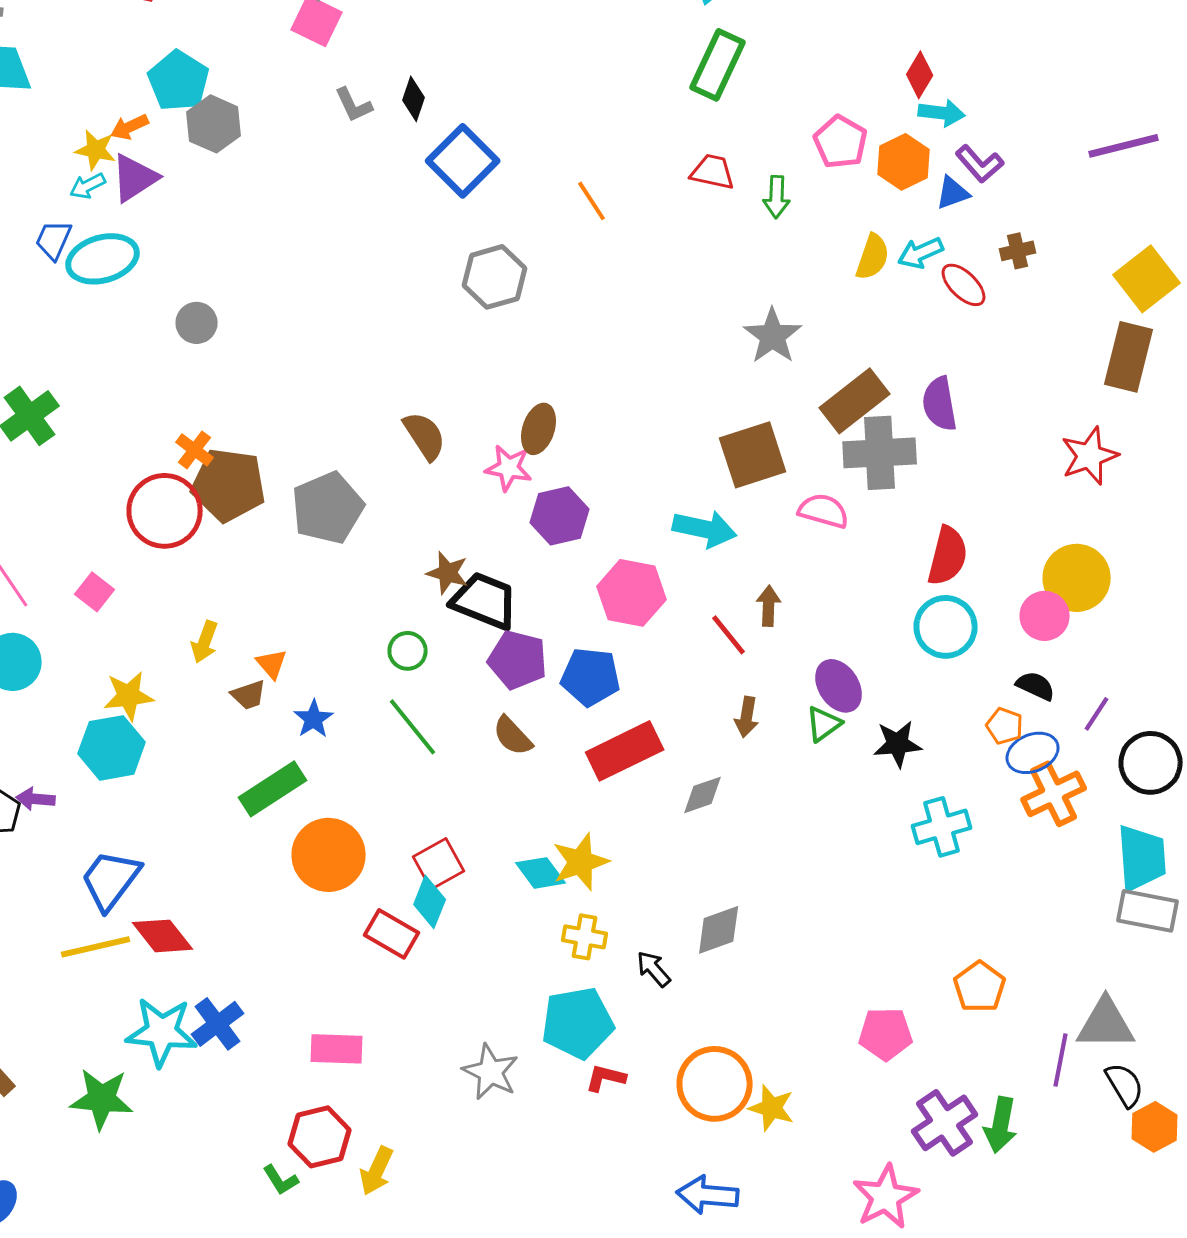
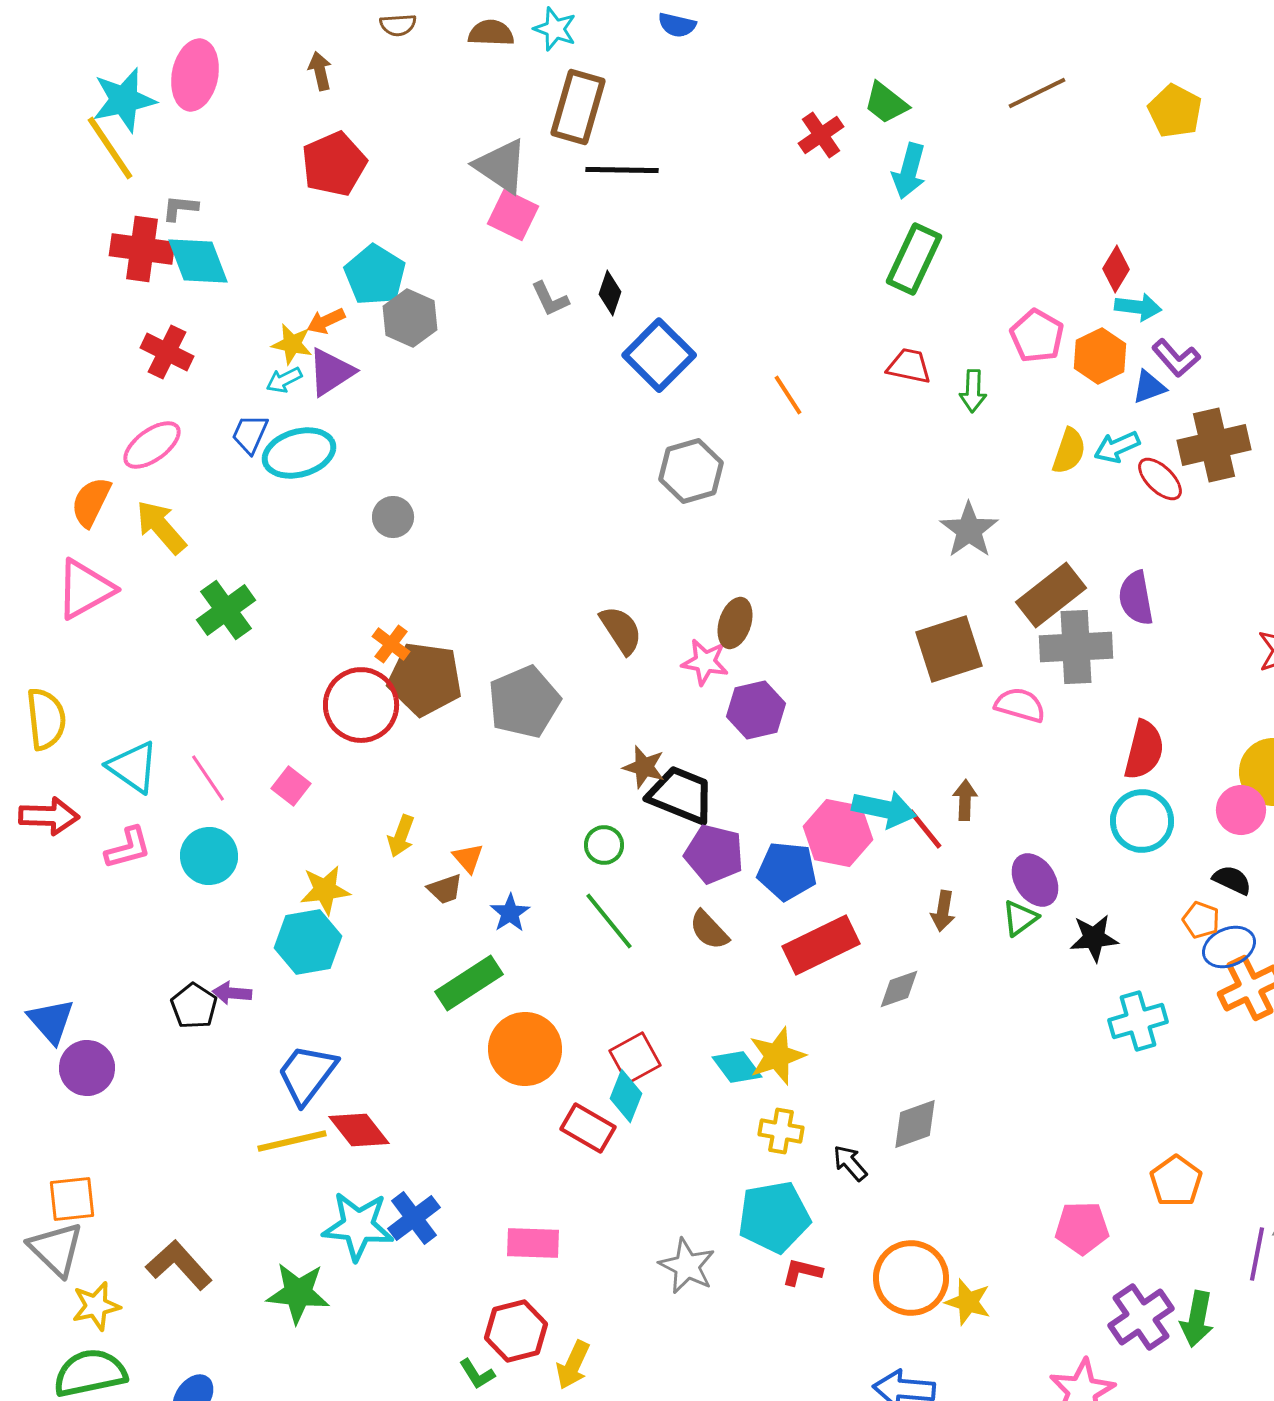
brown cross: (1018, 251) -> (1214, 445), size x2.0
cyan arrow: (705, 529) -> (884, 809), moved
pink hexagon: (632, 593) -> (838, 833), moved

